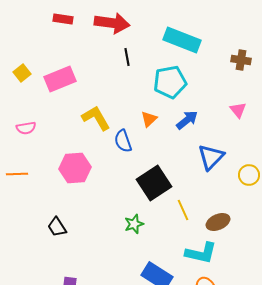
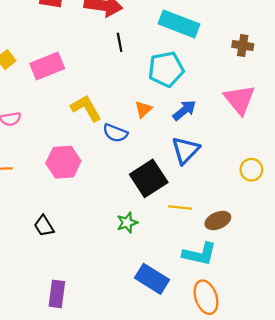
pink triangle: (238, 110) -> (239, 100), size x1.8
blue semicircle: (123, 141) -> (115, 133), turned -50
blue triangle: (211, 157) -> (185, 150), moved
yellow line: (183, 210) -> (180, 208), turned -60

